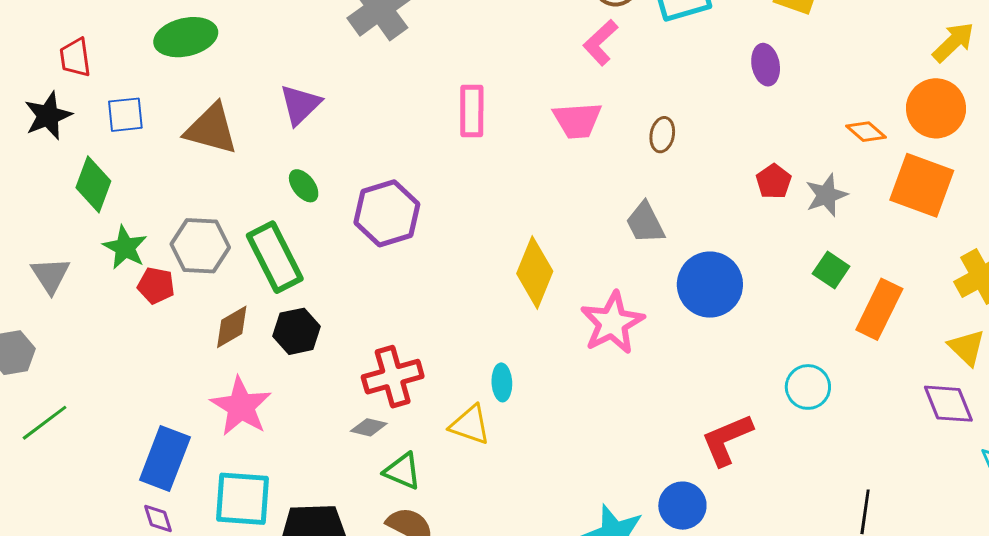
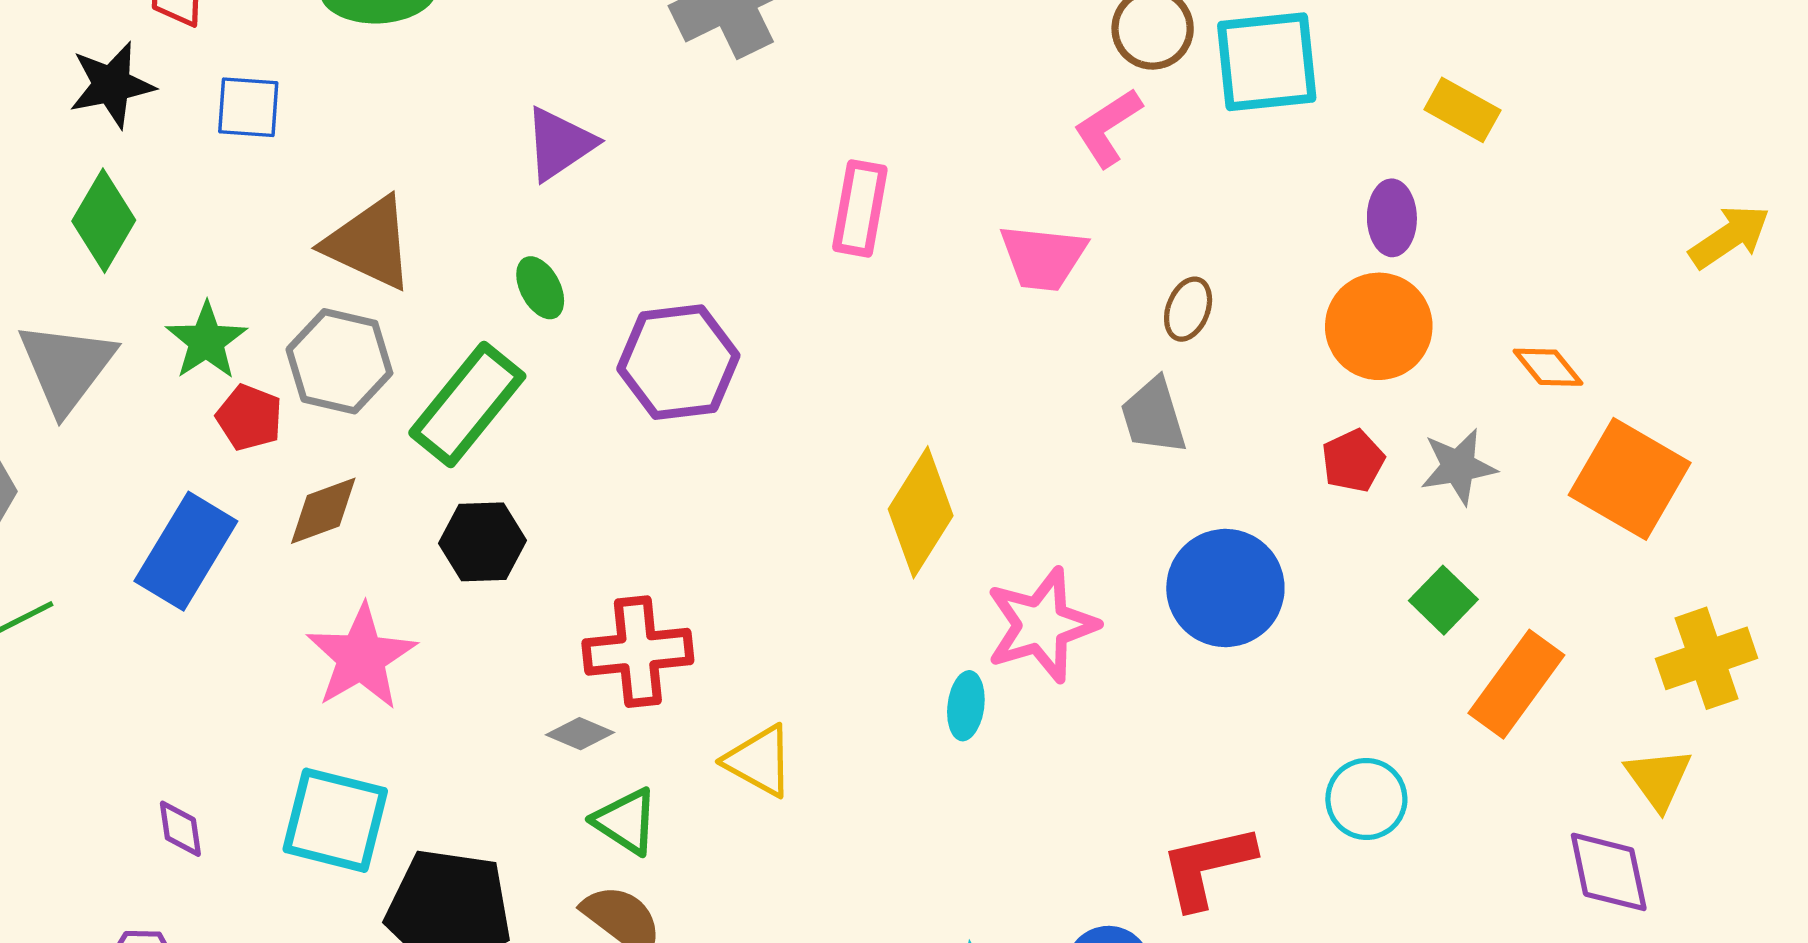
orange circle: (936, 108) -> (1379, 326), moved
brown triangle: (211, 129) -> (369, 243), moved
red pentagon: (774, 181) -> (1353, 461), moved
green diamond: (93, 184) -> (104, 221), moved
gray trapezoid: (645, 223) -> (1153, 416), moved
green rectangle: (275, 257) -> (467, 404), turned 56
gray triangle: (50, 275) -> (66, 367), size x1.4
brown diamond: (232, 327) -> (323, 511), moved
cyan ellipse: (502, 382) -> (966, 706), moved
blue rectangle: (165, 458) -> (186, 551), moved

